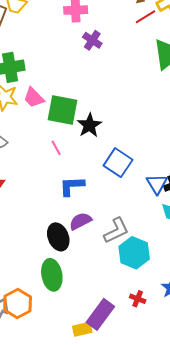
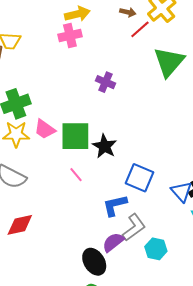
purple cross: (92, 40) -> (106, 82), moved
blue L-shape: (72, 186) -> (115, 205), moved
gray L-shape: (116, 231) -> (134, 227), moved
cyan hexagon: (134, 253) -> (156, 249), moved, size x0.7

